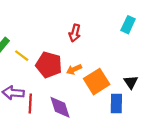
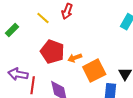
red arrow: (75, 33) -> (67, 11), moved
yellow line: (22, 56) -> (43, 18), moved

